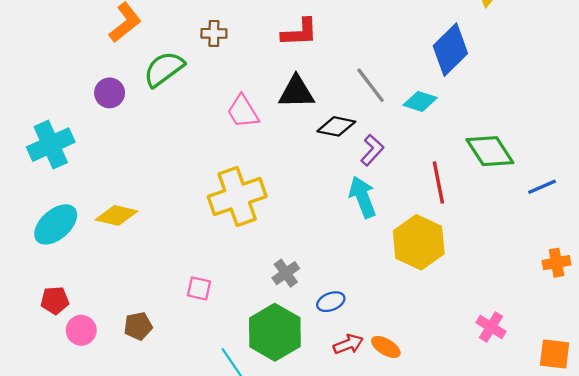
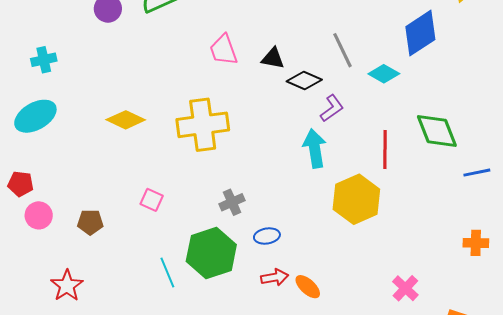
black triangle: (296, 92) -> (273, 58), moved, size x0.7
cyan cross: (51, 145) -> (44, 60), moved, size x0.6
yellow diamond: (117, 215) -> (126, 120), moved

